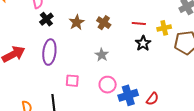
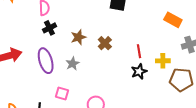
red line: (139, 24) -> (139, 51), turned 64
purple ellipse: (49, 52) -> (46, 61), turned -35
gray star: (102, 55) -> (72, 64), moved

